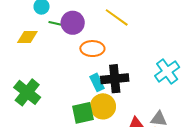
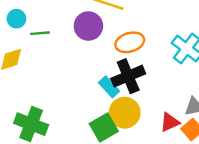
purple circle: (73, 23) -> (88, 26), moved
orange ellipse: (92, 49) -> (130, 42), moved

